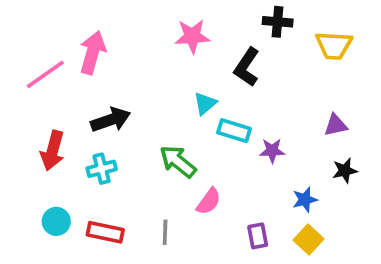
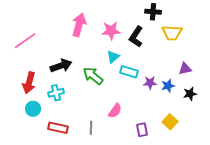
pink star: (192, 36) -> (111, 31), moved
yellow trapezoid: (334, 45) -> (172, 33), moved
pink arrow: (93, 53) -> (79, 25), moved
green arrow: (178, 161) -> (93, 76), moved
blue star: (305, 200) -> (168, 86), moved
cyan circle: (56, 221) -> (33, 109), moved
yellow square: (308, 240) -> (170, 122), moved

